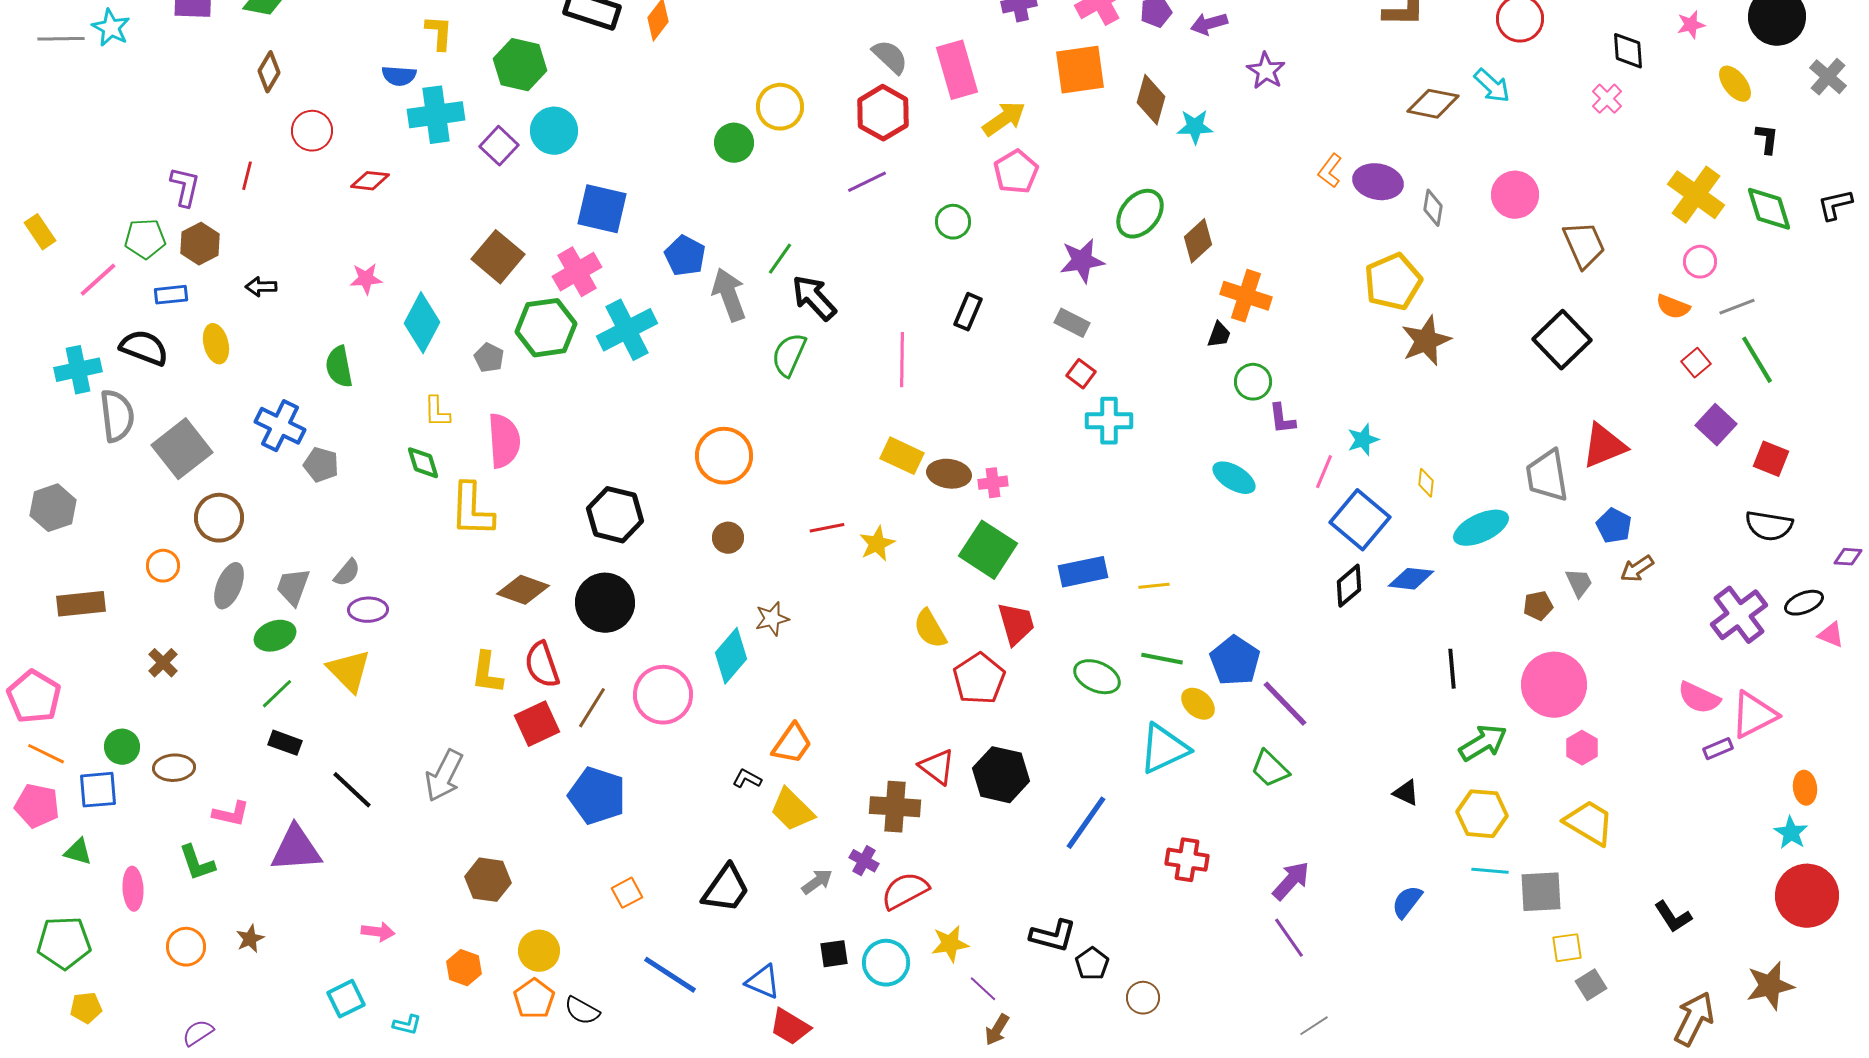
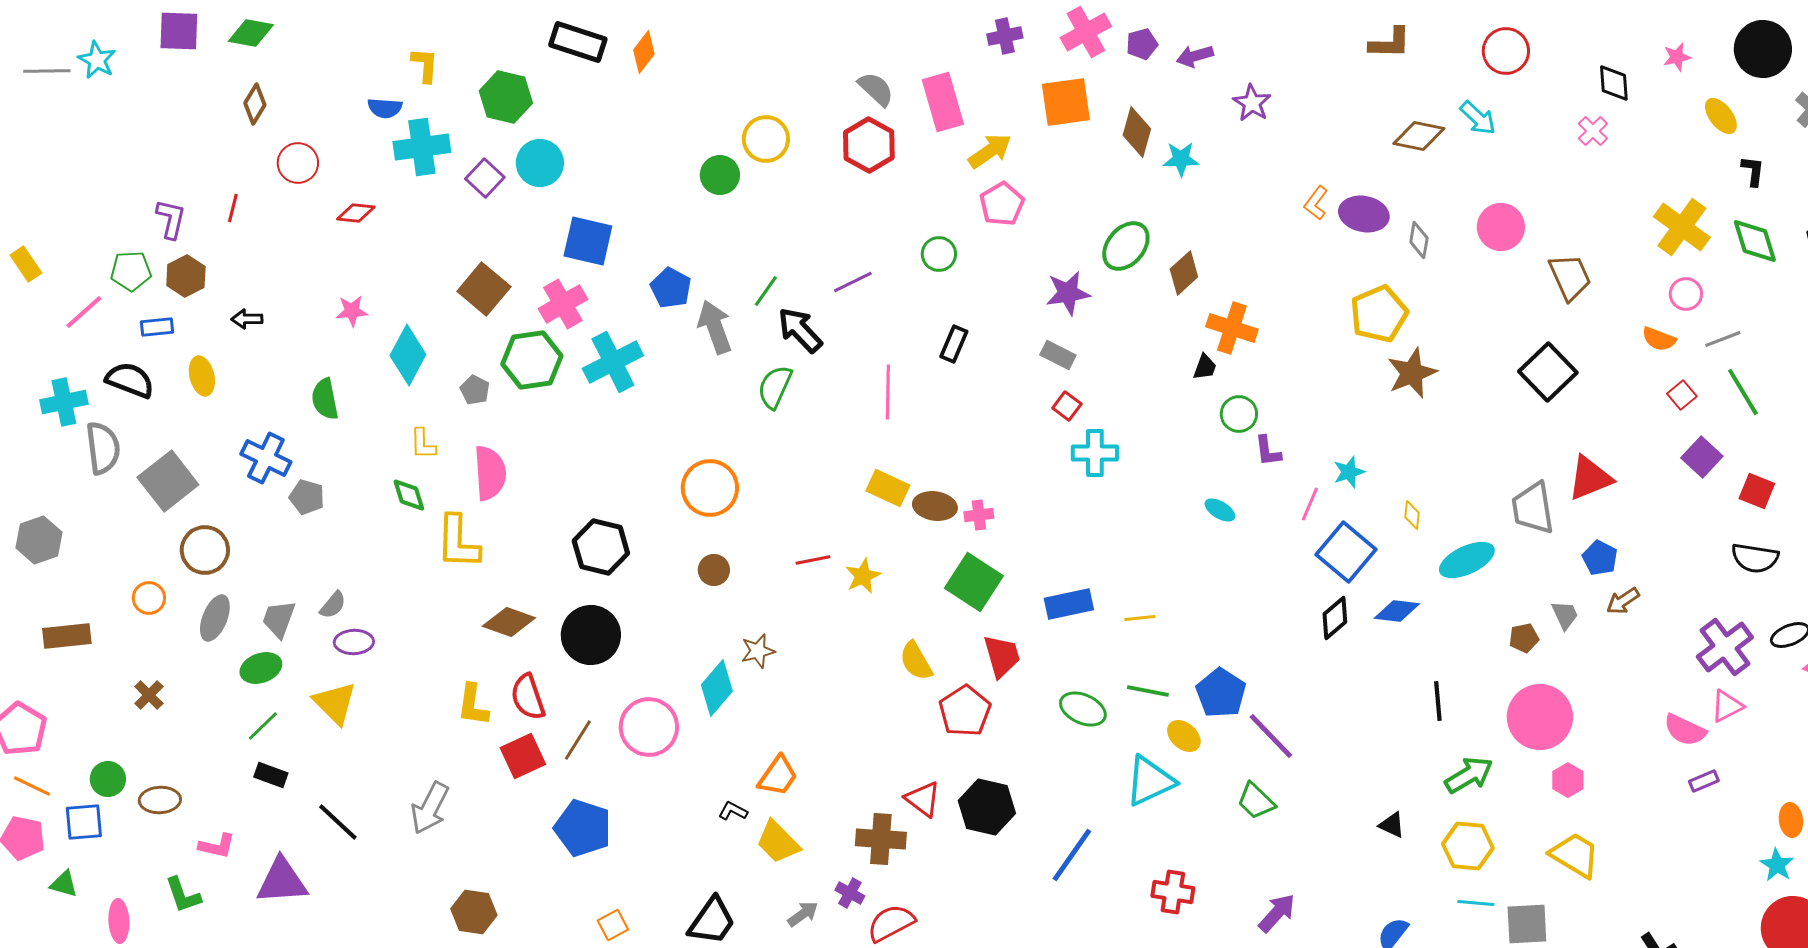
purple line: (867, 182) -> (853, 282), moved
cyan ellipse: (1234, 478) -> (1220, 510), size x0.7
pink triangle: (1754, 715) -> (1727, 706), moved, size x0.7

